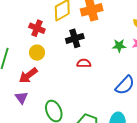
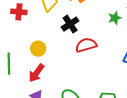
red cross: (37, 28) -> (19, 12), moved
red semicircle: (84, 63) -> (86, 45), size x1.5

